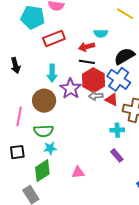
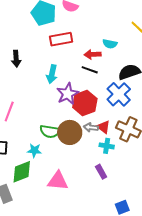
red hexagon: (94, 80) -> (85, 103), moved
gray arrow: (96, 96) -> (91, 127), moved
red triangle: (112, 100) -> (103, 127), moved
brown circle: (44, 101) -> (70, 132), moved
green semicircle: (44, 131) -> (50, 131), moved
pink triangle: (78, 172) -> (58, 181), size x1.5

